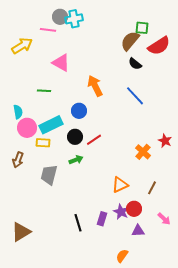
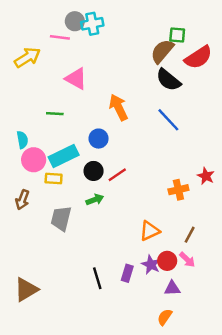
black semicircle: (135, 64) -> (168, 80), size x1.5
orange cross: (143, 152) -> (178, 190), turned 35
pink arrow: (164, 219) -> (187, 260), moved
orange semicircle: (122, 256) -> (165, 317), moved

